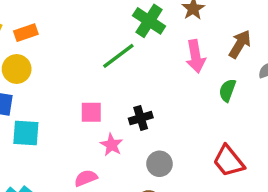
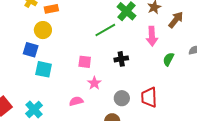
brown arrow: (240, 44) -> (176, 20), moved
black cross: (141, 118) -> (121, 59), moved
red trapezoid: (229, 161) -> (149, 97), moved, turned 30

